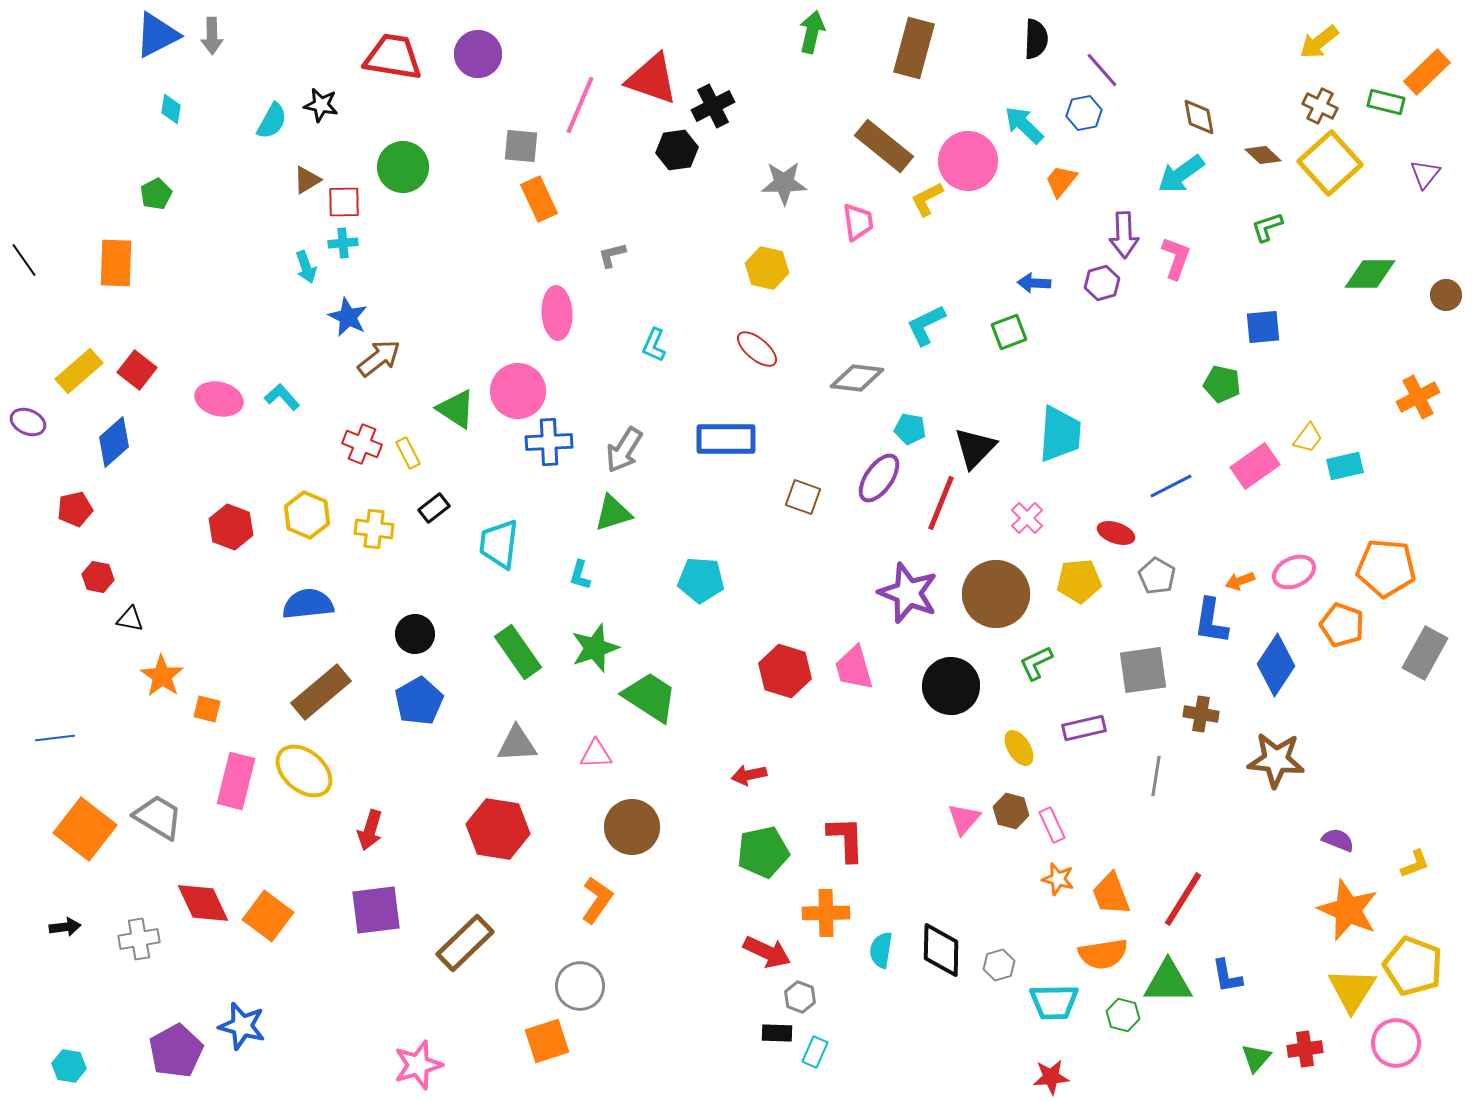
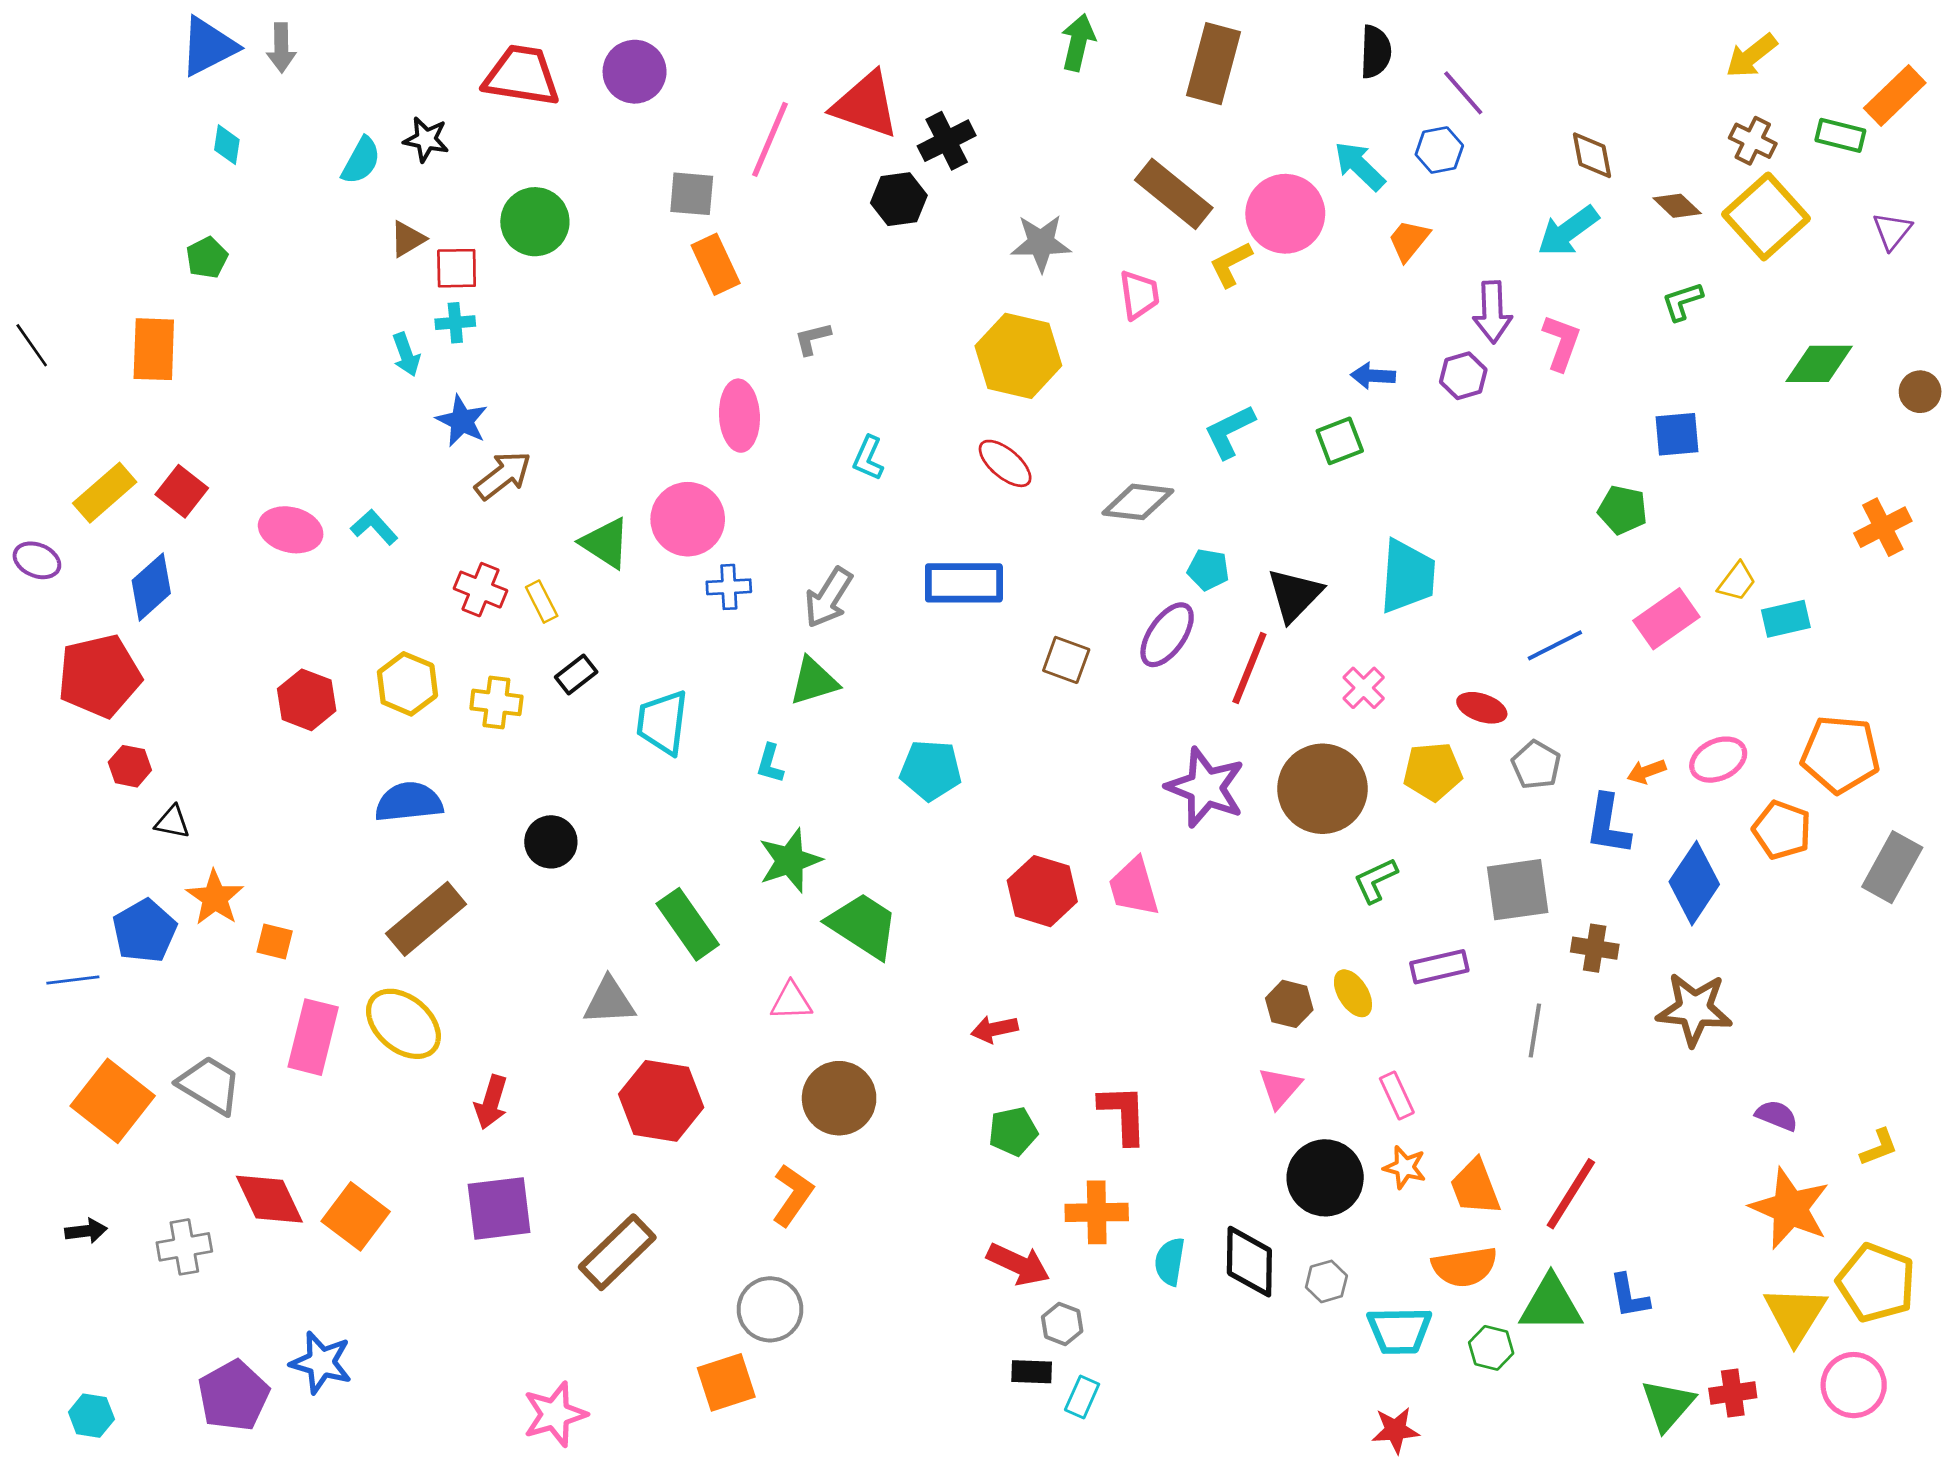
yellow hexagon: (767, 268) -> (1018, 356), size x1.5
blue cross: (549, 442) -> (729, 587), size x0.7
red pentagon: (75, 509) -> (99, 676), size x1.8
green rectangle: (518, 652) -> (688, 924), moved
black circle: (951, 686) -> (1325, 1178), moved
blue pentagon: (419, 701) -> (145, 931), moved
gray triangle: (517, 744) -> (609, 1001), moved
brown hexagon: (1011, 811) -> (1289, 1004), moved
green pentagon: (763, 852) -> (1013, 1131), size x0.7
green triangle: (1256, 1058) -> (1668, 1405), size x1.4

